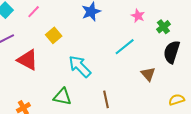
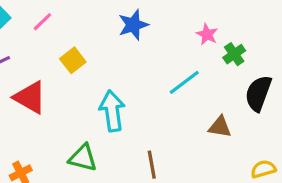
green cross: (163, 27) -> (234, 54), moved
cyan arrow: (80, 66) -> (112, 111), turned 35
brown triangle: (148, 74) -> (220, 127), turned -42

